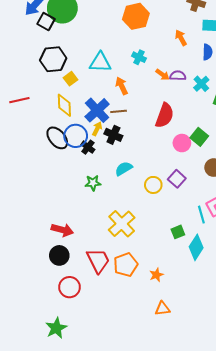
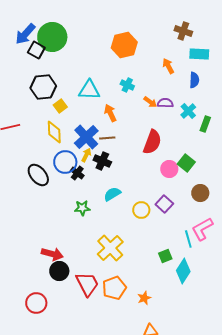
black ellipse: (57, 138) -> (38, 175), moved
black circle: (59, 255) -> (59, 271), moved
red circle: (69, 287) -> (36, 303), moved

